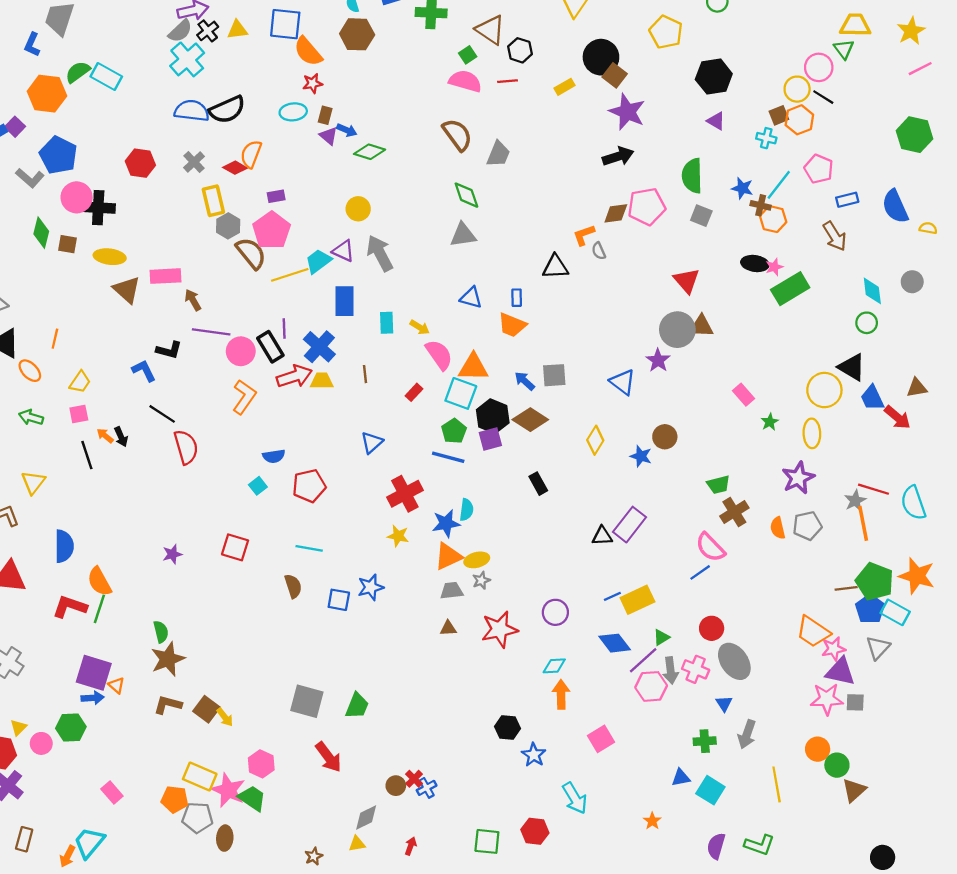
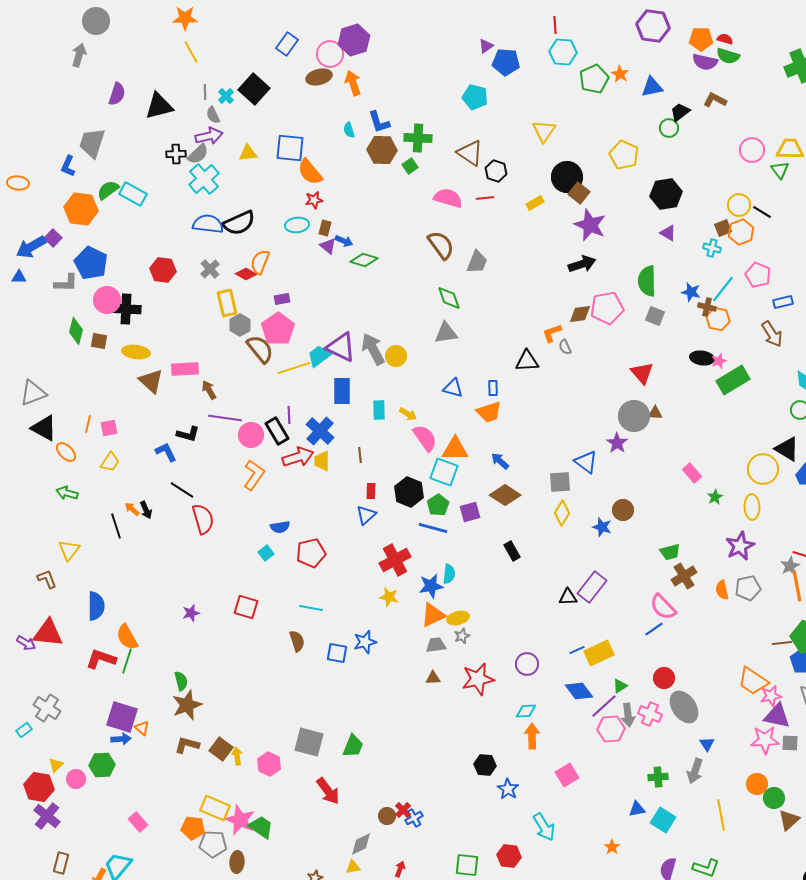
black cross: (208, 31) -> (176, 154), moved, turned 36
brown hexagon: (357, 34) -> (382, 150), moved
green square: (468, 55) -> (410, 166), moved
pink circle: (819, 67) -> (752, 150), moved
gray L-shape: (30, 178) -> (66, 283), turned -40
yellow circle: (358, 209) -> (396, 356), moved
purple triangle: (343, 251) -> (341, 347), size x1.5
orange trapezoid: (512, 325) -> (489, 412), turned -40
brown triangle: (701, 326) -> (655, 413), size x0.7
gray square: (554, 375) -> (560, 482), moved
yellow trapezoid: (322, 381) -> (322, 461), turned -90
red rectangle: (414, 392) -> (371, 491), moved, turned -42
pink square: (79, 414) -> (109, 428), moved
black hexagon: (493, 416) -> (409, 492), moved
blue triangle: (724, 704) -> (707, 744), moved
yellow arrow: (225, 717) -> (237, 756), turned -150
pink hexagon: (261, 764) -> (269, 764), moved

